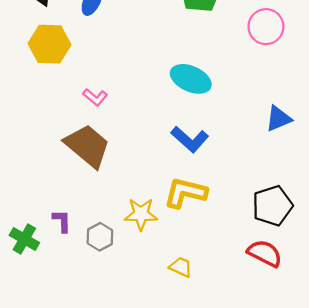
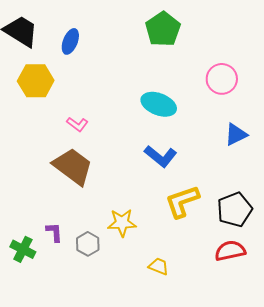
pink circle: (266, 27) -> (222, 79), moved
yellow L-shape: (185, 193) -> (182, 201), moved, turned -30
red semicircle: (265, 253) -> (230, 251), turned -36

